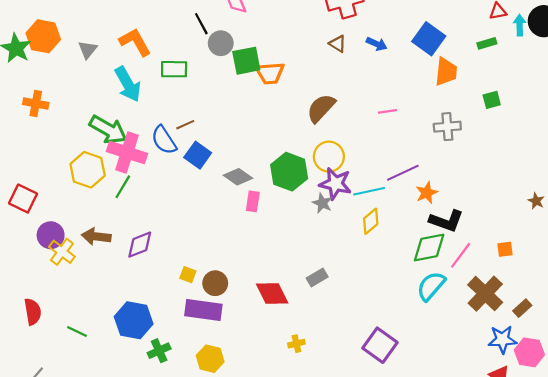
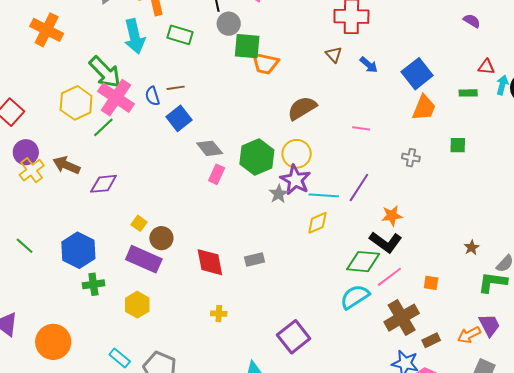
orange cross: (36, 103) -> (47, 30), size x1.4
gray cross: (447, 127) -> (411, 158), size x0.7
blue semicircle: (164, 140) -> (152, 96), size x0.7
purple line: (403, 173) -> (359, 188), turned -48
orange star: (427, 193) -> (392, 216), moved

